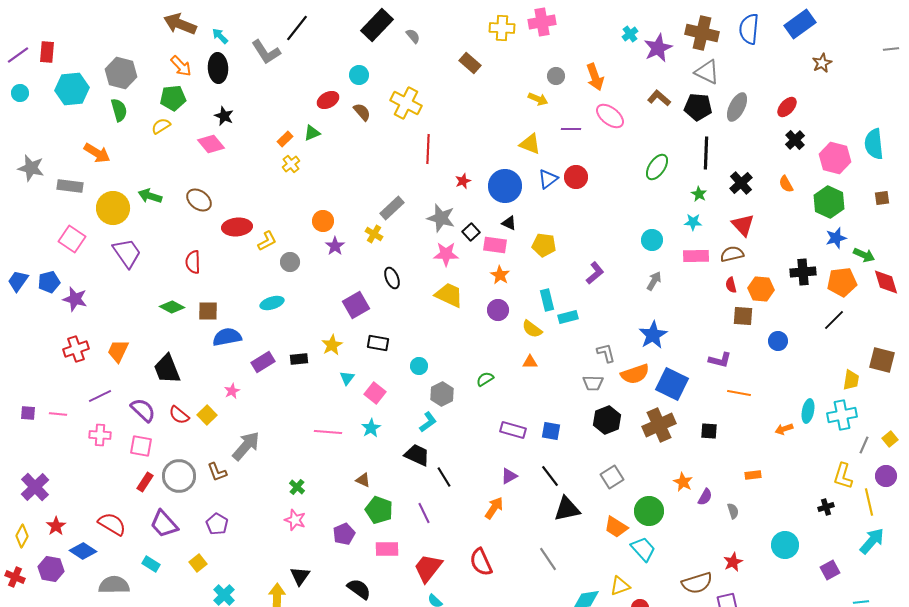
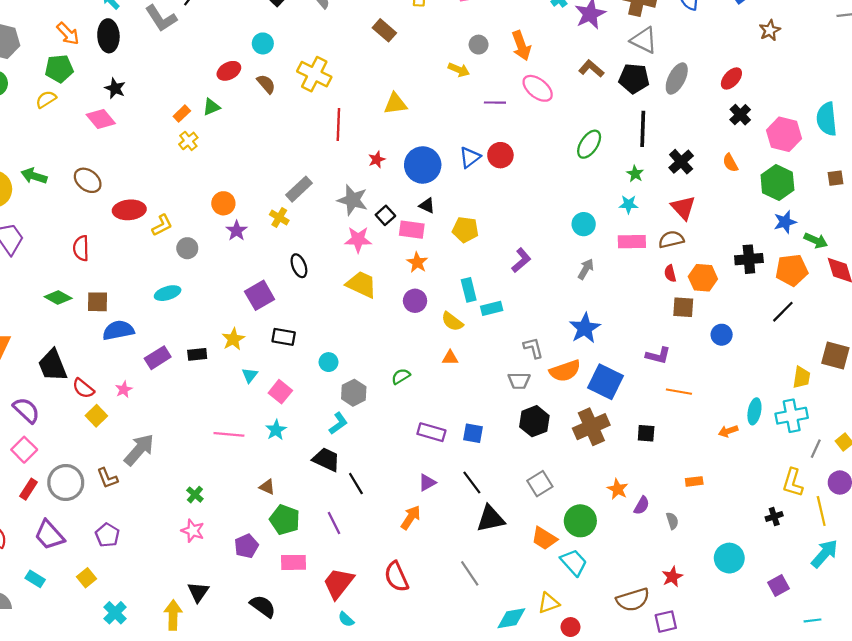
yellow triangle: (530, 144) -> (395, 104), moved, turned -30
red semicircle: (179, 415) -> (83, 388), moved
pink square: (141, 446) -> (24, 450), turned 35

